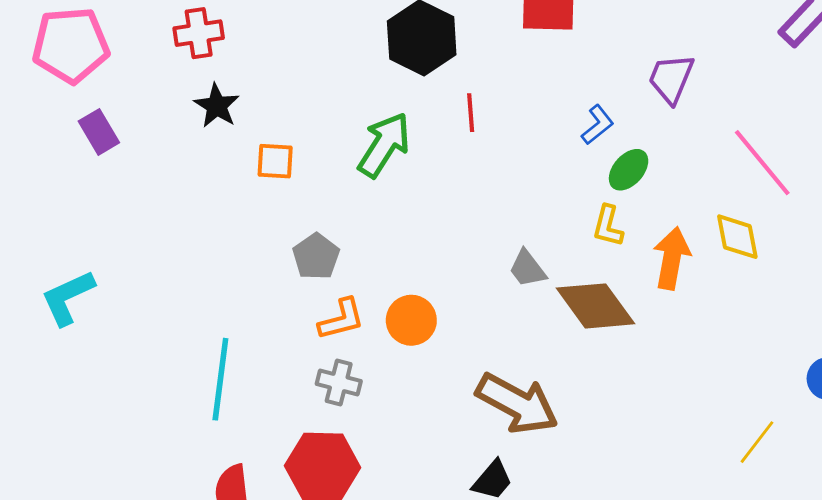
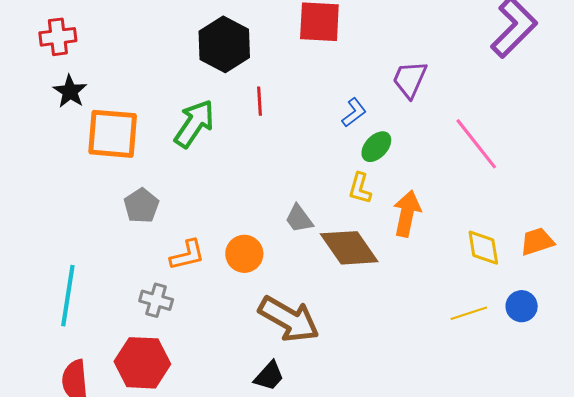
orange square: (275, 161) -> (113, 134), size x1.8
yellow diamond: (737, 237) -> (483, 248), moved
orange L-shape: (341, 319) -> (187, 255), moved
orange circle: (411, 320) -> (244, 254), moved
yellow line: (757, 442) -> (469, 313), moved, turned 33

